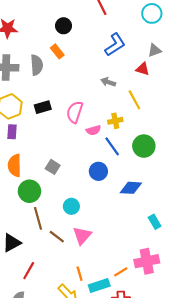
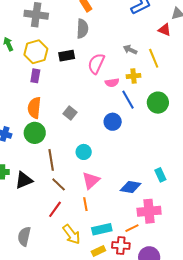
gray semicircle: (37, 65) -> (82, 29), moved
gray arrow: (108, 82) -> (130, 50), moved
blue diamond: (131, 188) -> (131, 187), moved
green circle: (29, 191) -> (35, 133), moved
brown line: (57, 237) -> (59, 184), moved
red line: (29, 271) -> (55, 209), moved
orange line: (121, 272) -> (132, 228), moved
orange line: (80, 274) -> (85, 204), moved

